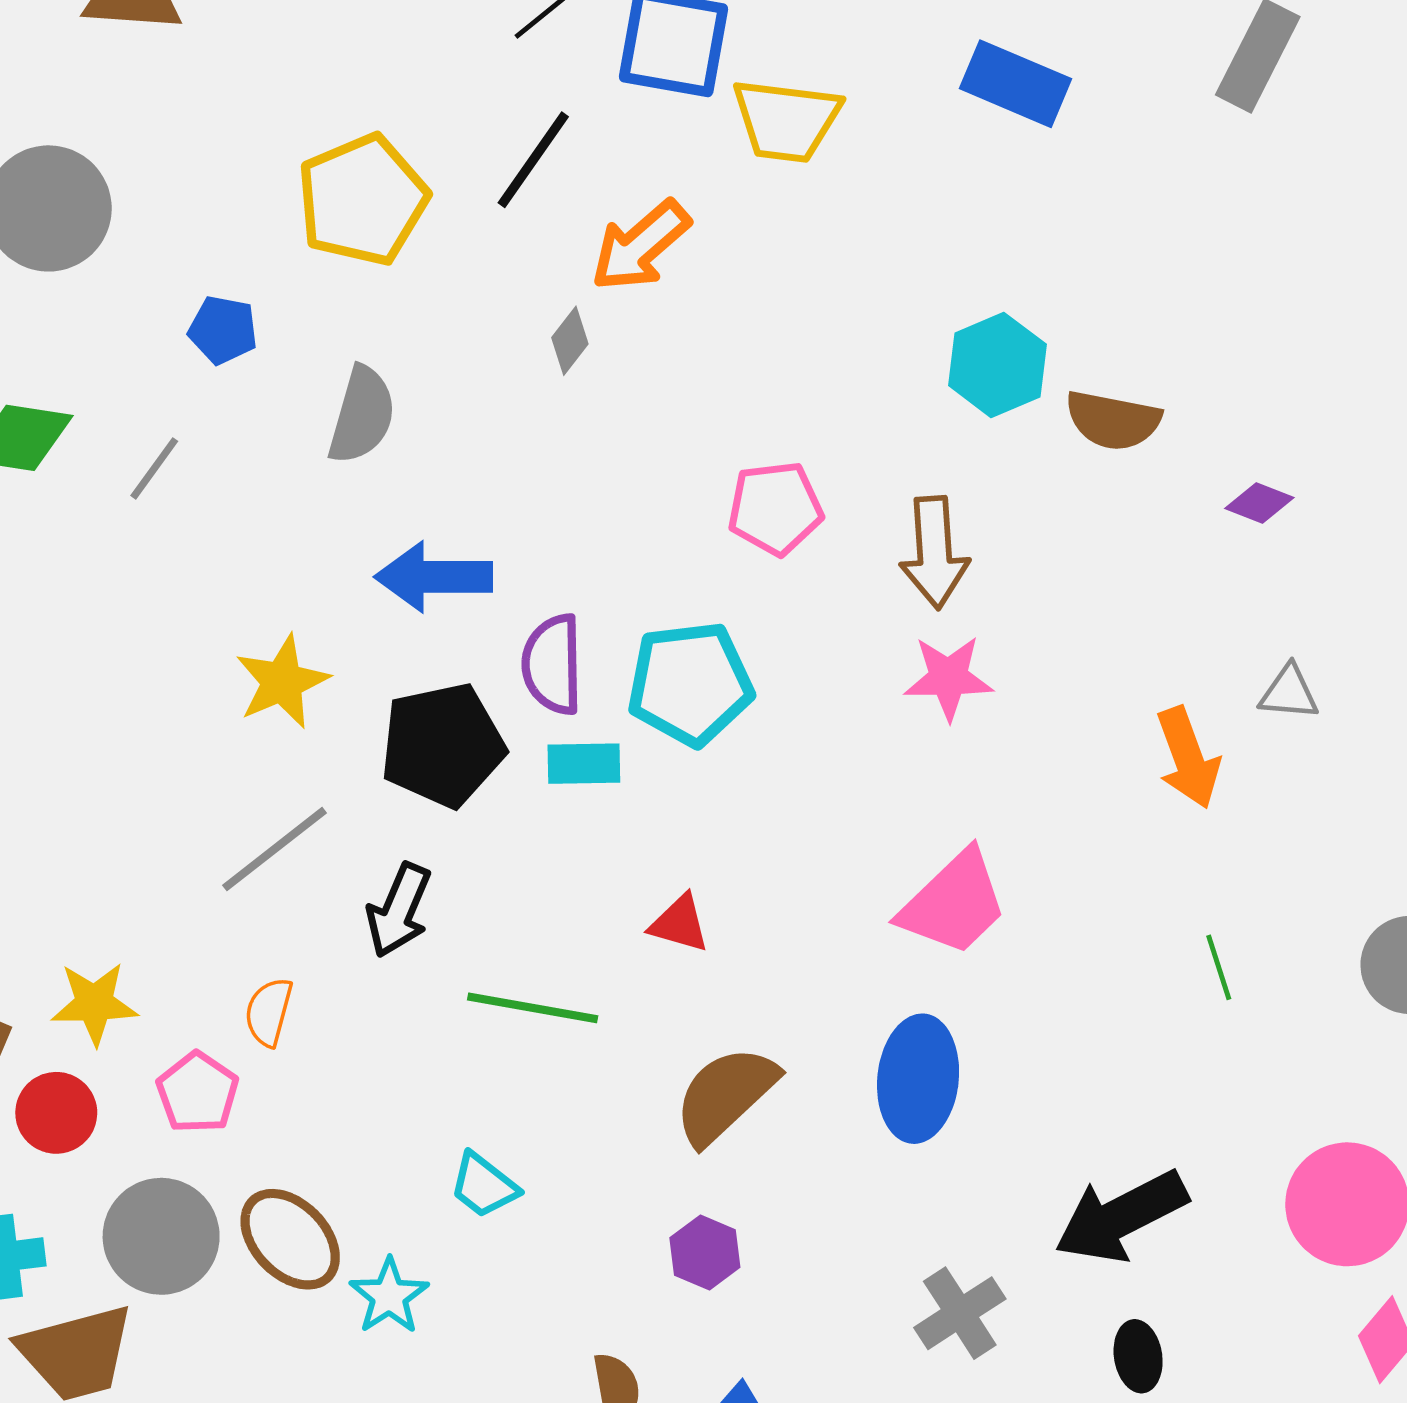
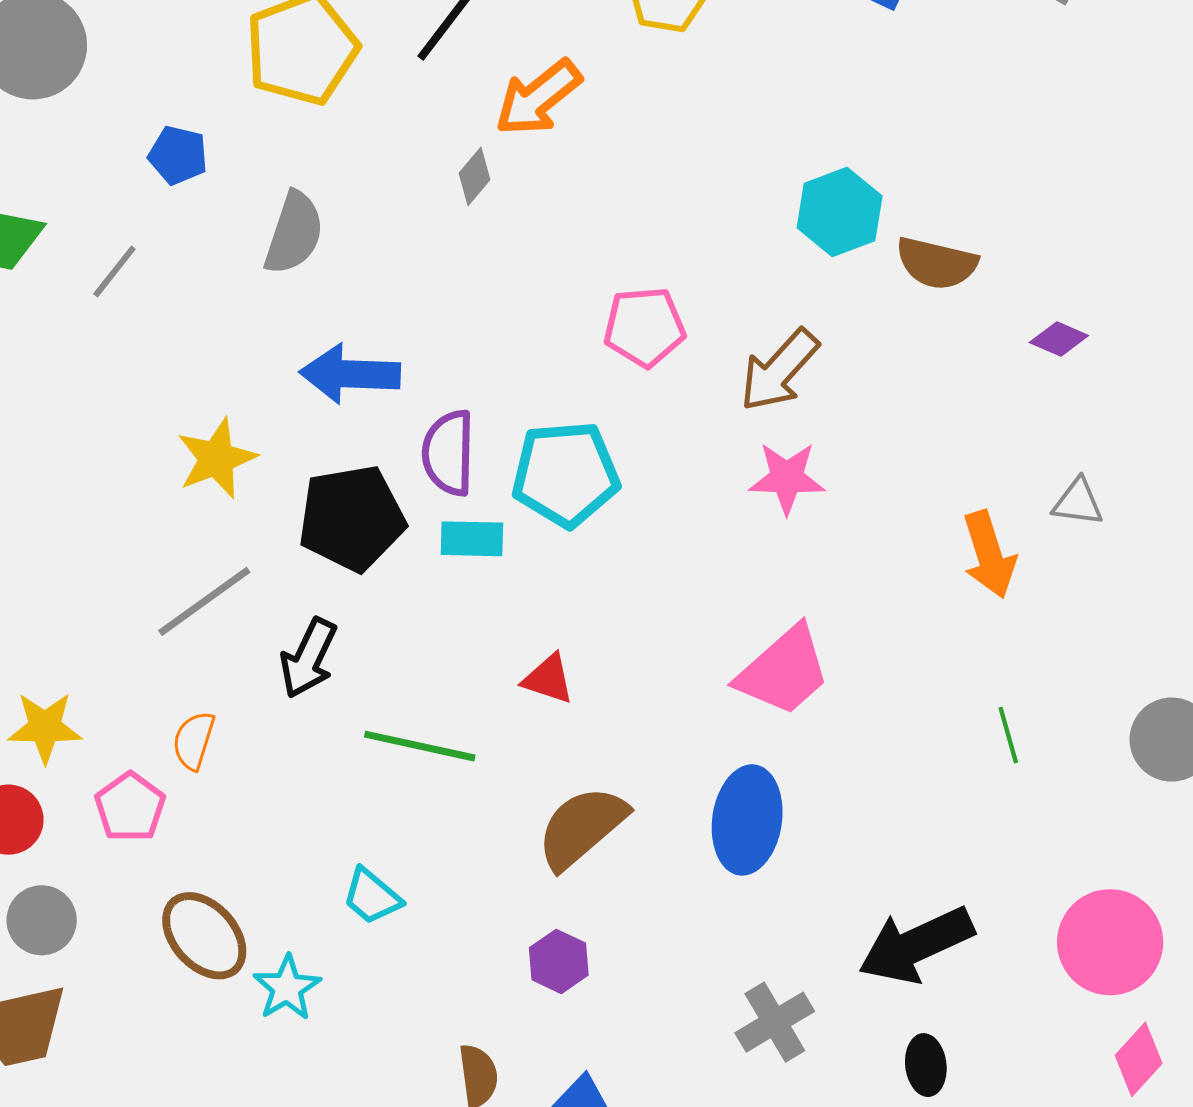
brown arrow: (934, 553) -> (779, 370), turned 44
gray circle: (161, 1236) -> (42, 920), moved, size x0.7

